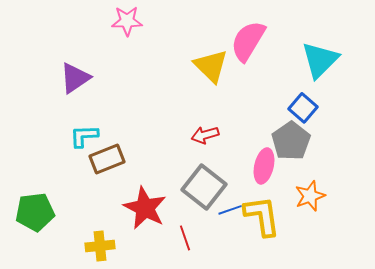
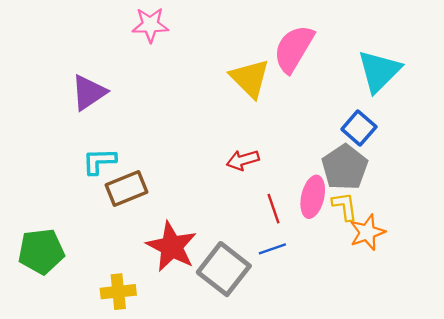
gray square: (204, 187) -> (224, 269), moved
yellow L-shape: (262, 216) -> (345, 206), moved, size x0.6
red line: (185, 238) -> (274, 209), moved

